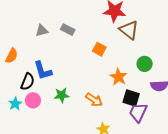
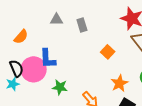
gray rectangle: (68, 30) -> (82, 25), turned 32
black semicircle: (28, 82) -> (16, 68), moved, turned -60
pink circle: (33, 100) -> (34, 69), moved, size x1.6

